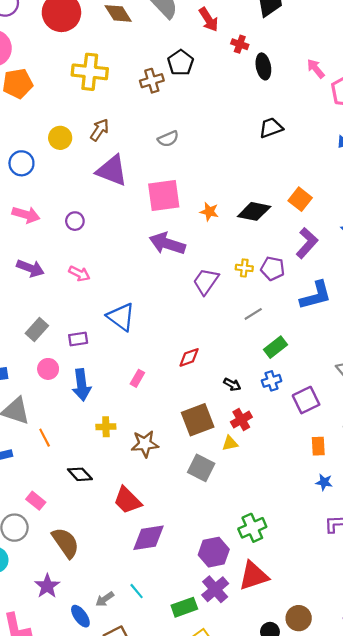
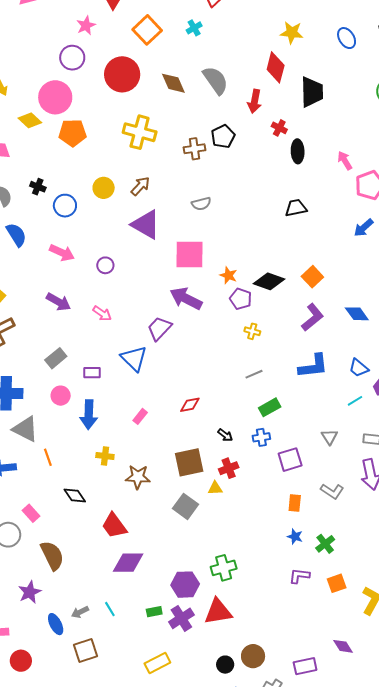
red arrow: (209, 20) -> (254, 101), turned 35
purple pentagon: (273, 268) -> (241, 299), moved
purple trapezoid: (206, 281) -> (159, 328), moved
green rectangle: (184, 607) -> (154, 612), moved, size x0.7

